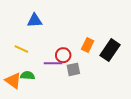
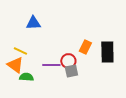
black rectangle: (110, 50) -> (107, 52), turned -35
red circle: (63, 55) -> (68, 61), moved
orange triangle: (13, 81) -> (15, 65), moved

